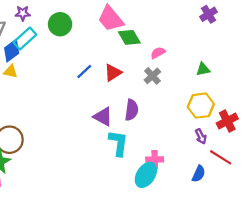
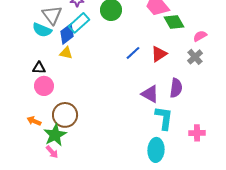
cyan ellipse: (146, 175) -> (156, 150), moved, turned -30

